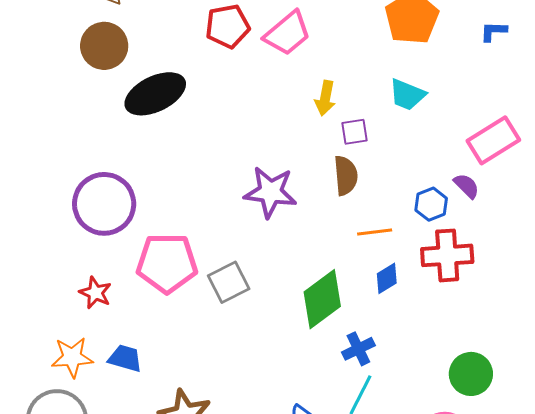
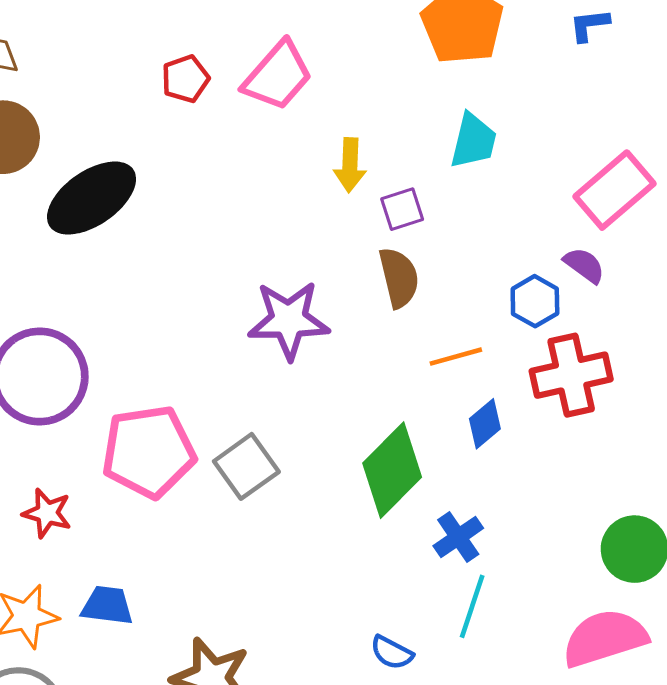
red pentagon: (228, 26) -> (185, 79), size x0.7
cyan trapezoid: (407, 95) -> (473, 141), turned -90

